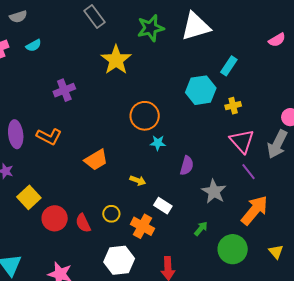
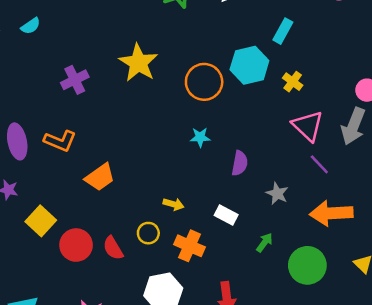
yellow star: (116, 60) -> (138, 63), moved
yellow cross: (233, 106) -> (293, 82), turned -35
orange circle: (145, 116) -> (204, 82), moved
orange trapezoid: (96, 160) -> (100, 177), moved
yellow arrow: (138, 181) -> (173, 204), moved
gray star: (214, 191) -> (277, 193), size x0.7
white rectangle: (163, 206) -> (226, 215), moved
orange arrow: (255, 210) -> (331, 213), turned -128

